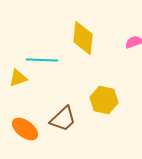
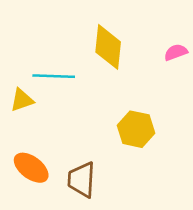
brown trapezoid: (63, 119) -> (82, 180), moved, turned 136

